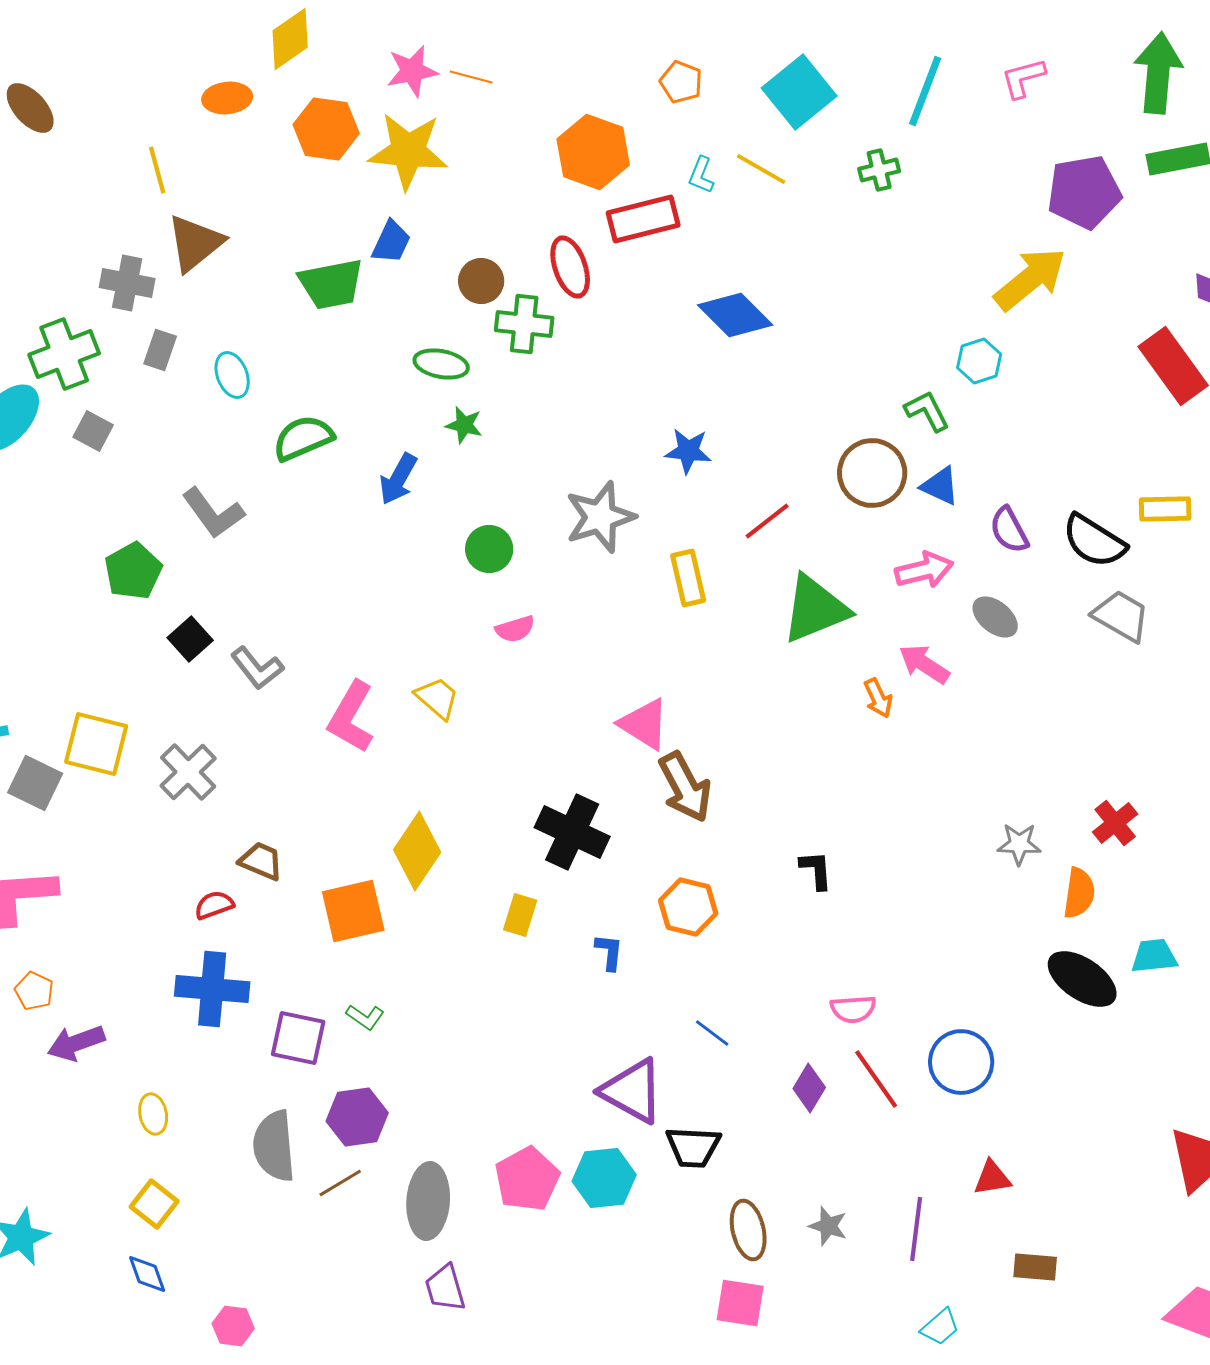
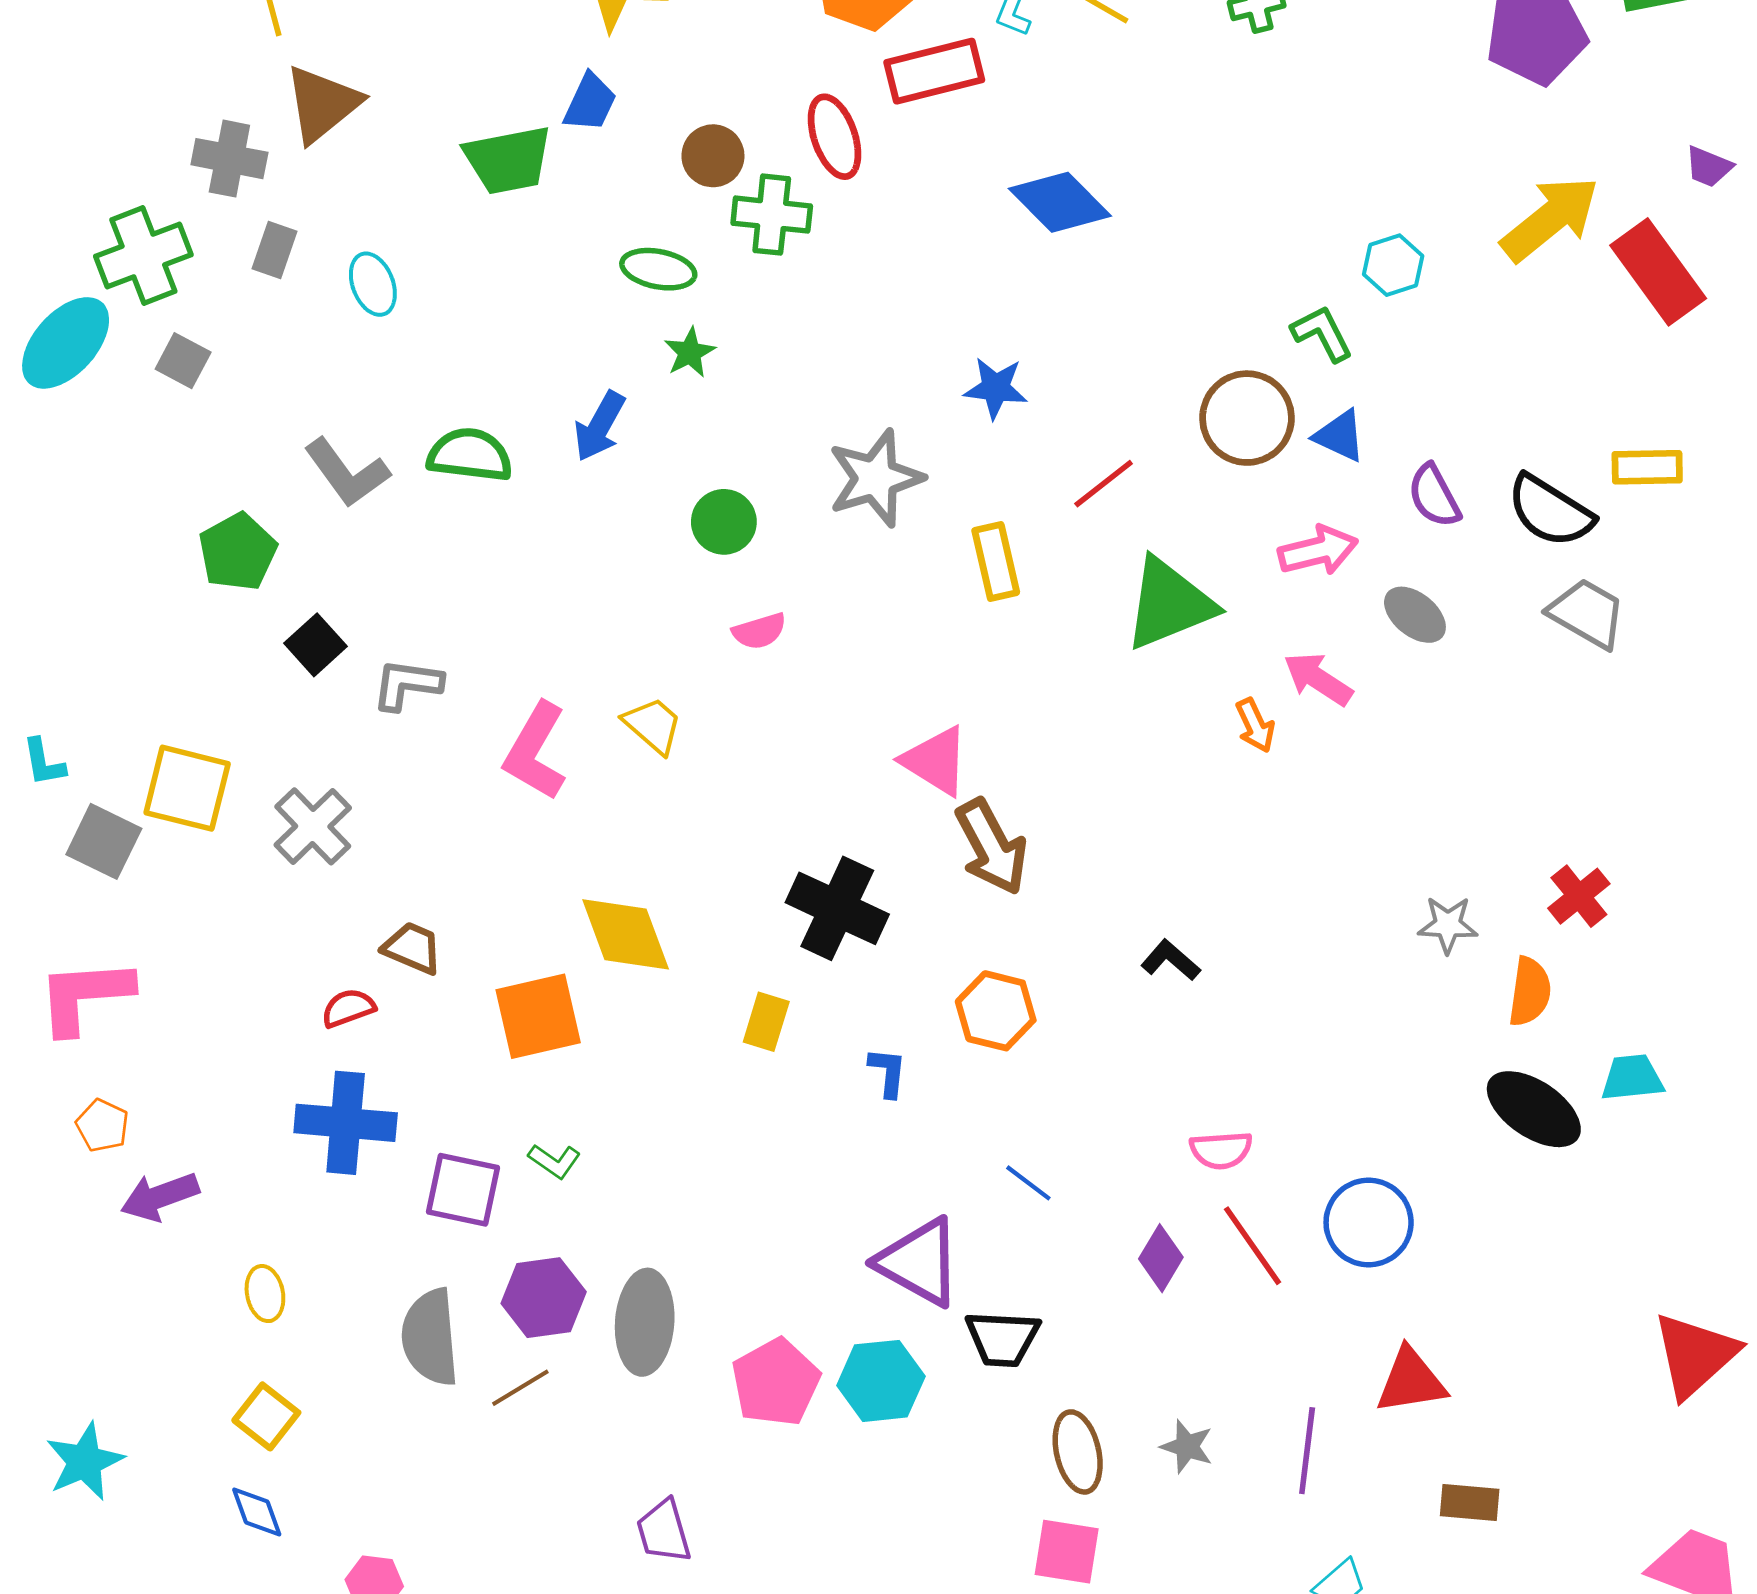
yellow arrow: (1030, 279) -> (1550, 219), moved
green star: (464, 425) -> (690, 352), turned 30
green semicircle: (303, 438) -> (470, 455), moved, turned 30
gray L-shape: (257, 668) -> (407, 684), turned 136
yellow diamond: (417, 851) -> (626, 934), turned -54
black L-shape: (816, 870) -> (1170, 960), turned -45
red triangle: (992, 1178) -> (1411, 1381), size x1.4
gray ellipse: (428, 1201) -> (645, 1322), moved

